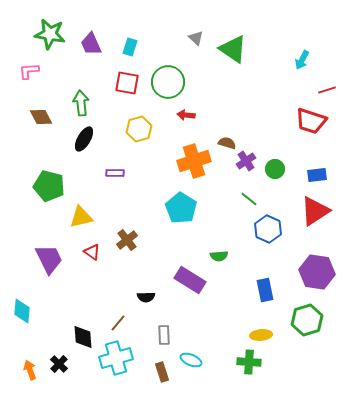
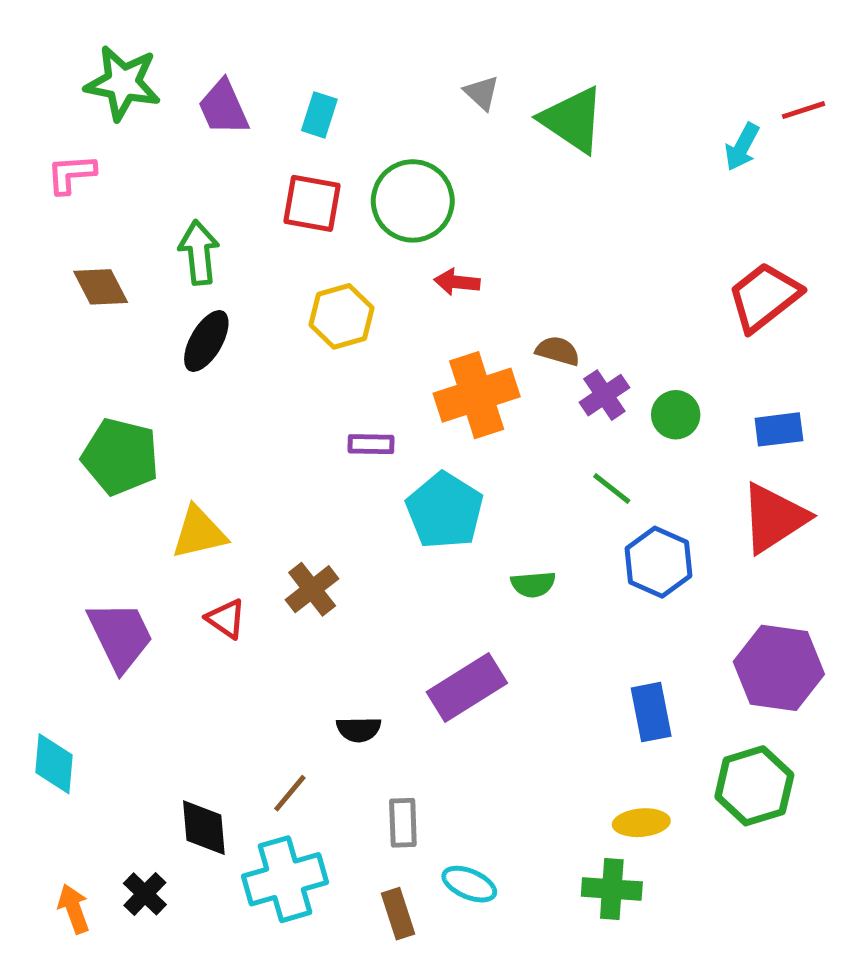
red line: (327, 90) -> (803, 110), moved
red trapezoid: (311, 121) -> (764, 297), turned 124
purple rectangle: (115, 173) -> (371, 444), moved
green semicircle: (219, 256) -> (533, 584), moved
purple rectangle: (190, 280) -> (467, 688), turned -64

